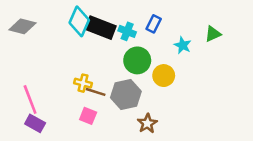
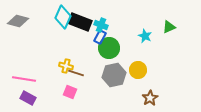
blue rectangle: (154, 24) -> (100, 37), moved
yellow circle: (164, 76) -> (138, 70), moved
gray hexagon: (126, 94) -> (114, 75), moved
pink line: (30, 99) -> (24, 79), turned -60
brown star: (147, 123) -> (150, 98), moved

